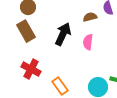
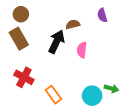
brown semicircle: (90, 17) -> (73, 24), moved

